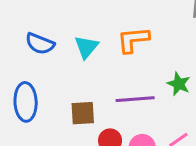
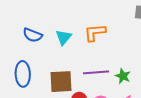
green star: (179, 84) -> (123, 76), moved
brown square: (83, 113) -> (61, 82), size x1.4

